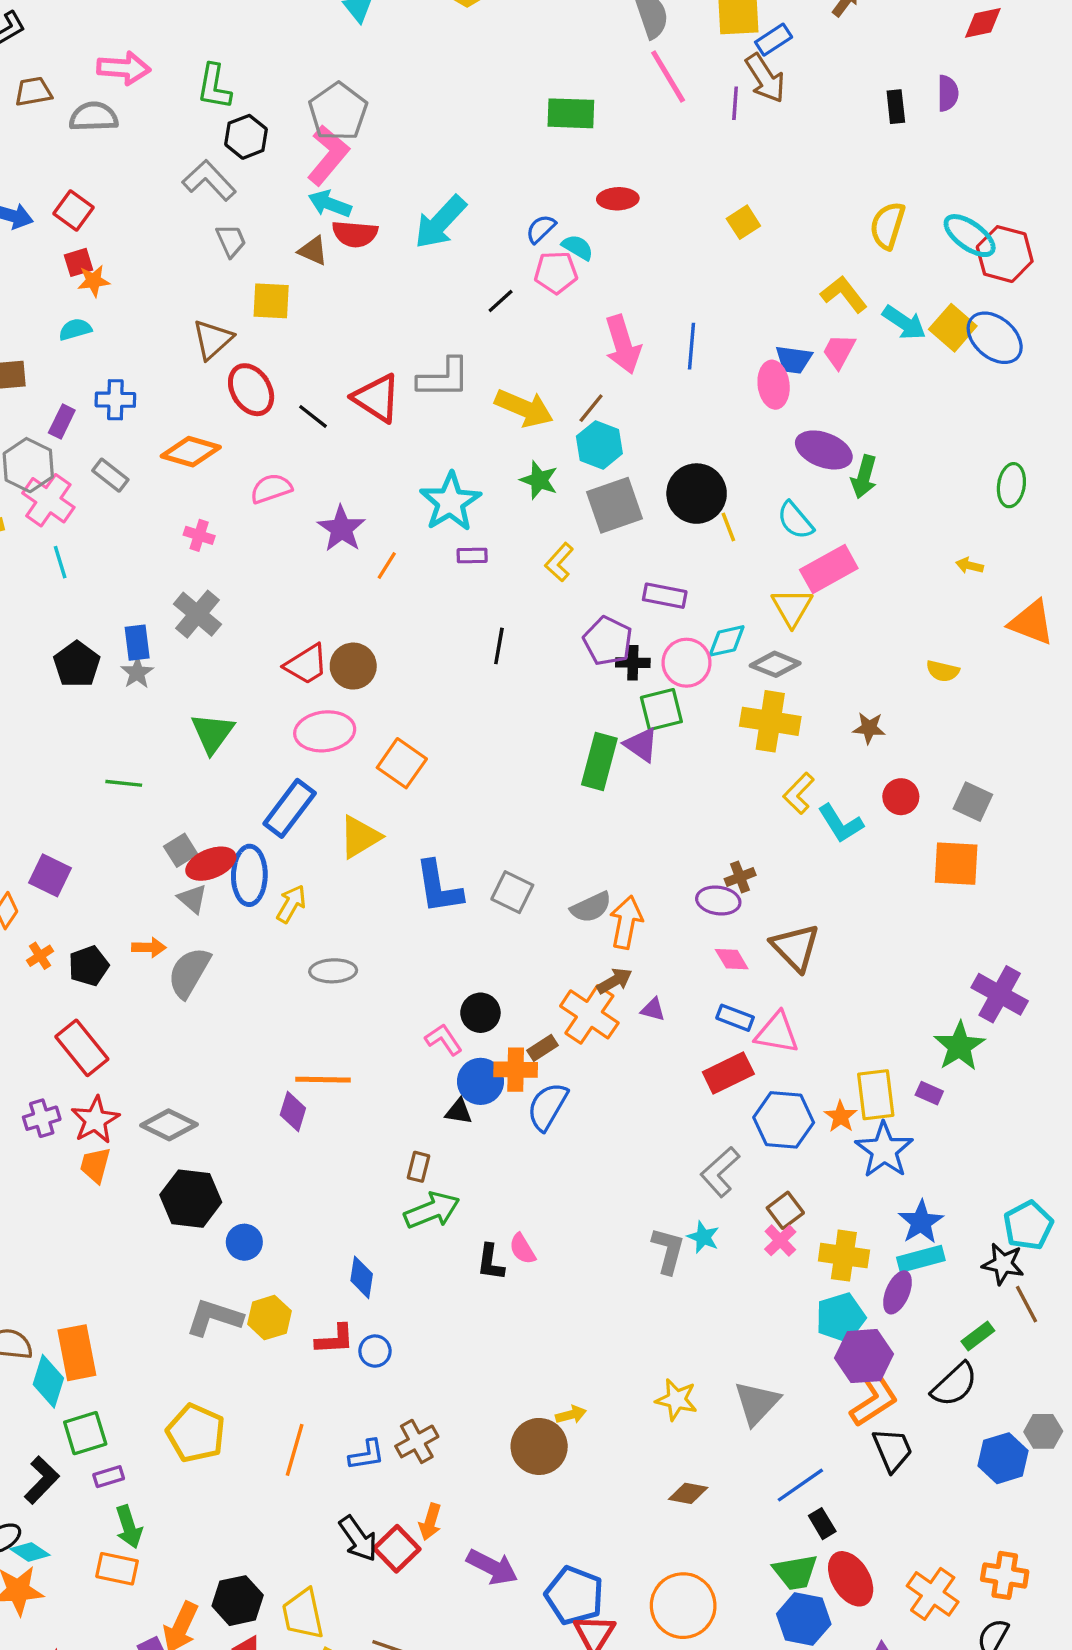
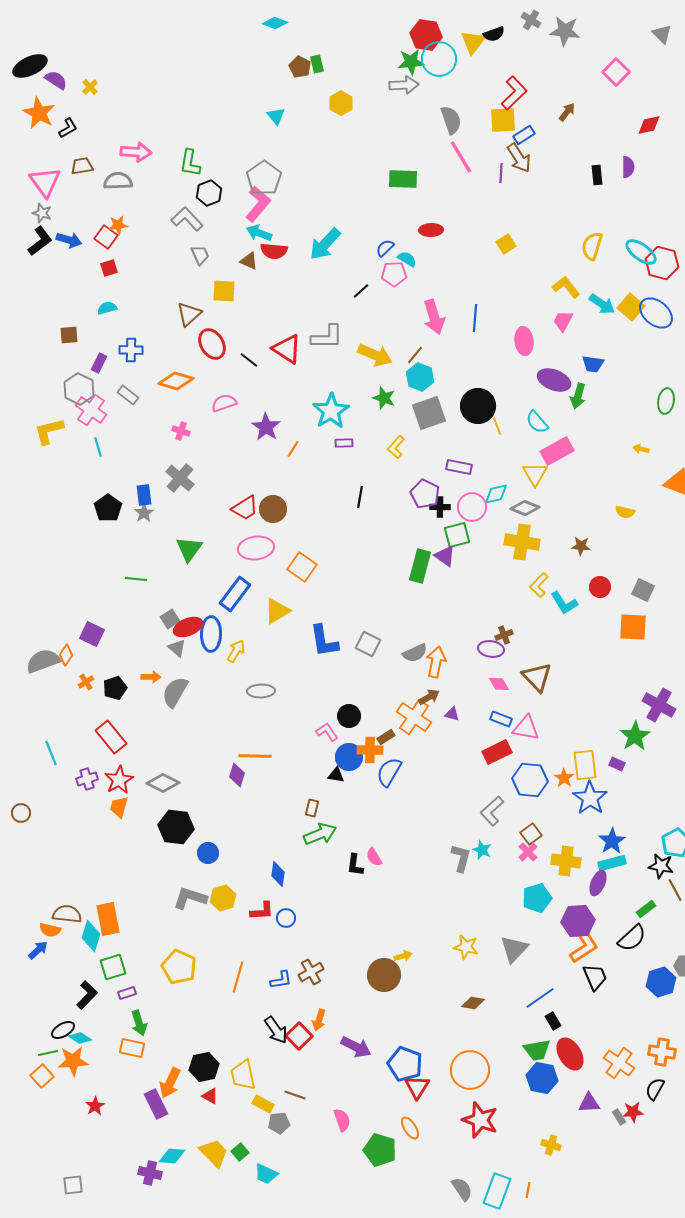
orange star: (94, 281) -> (118, 225), moved
blue trapezoid: (794, 360) -> (593, 364), moved
cyan pentagon: (841, 1318) -> (537, 898), moved

